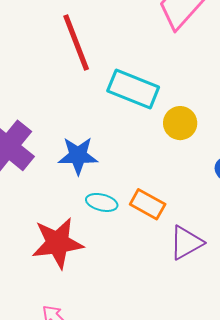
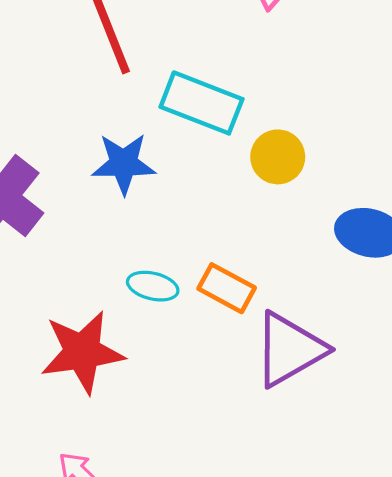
blue star: (78, 156) -> (124, 164), moved
purple triangle: (186, 243) -> (289, 349), size x1.4

